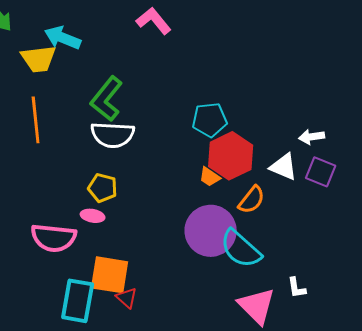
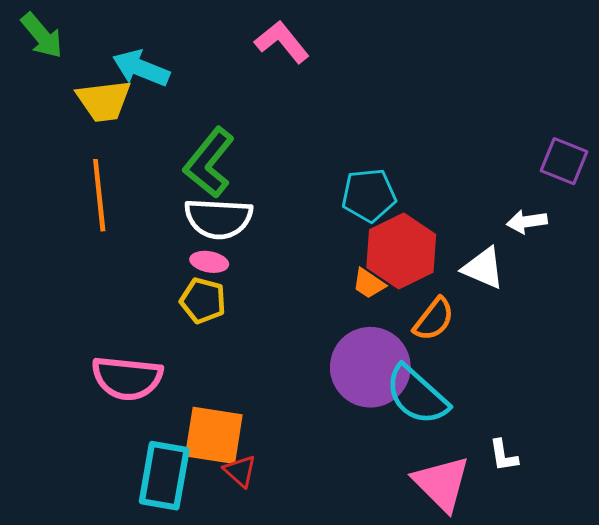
purple square: (321, 172) -> (564, 161), moved
pink ellipse: (93, 216) -> (209, 262), moved

